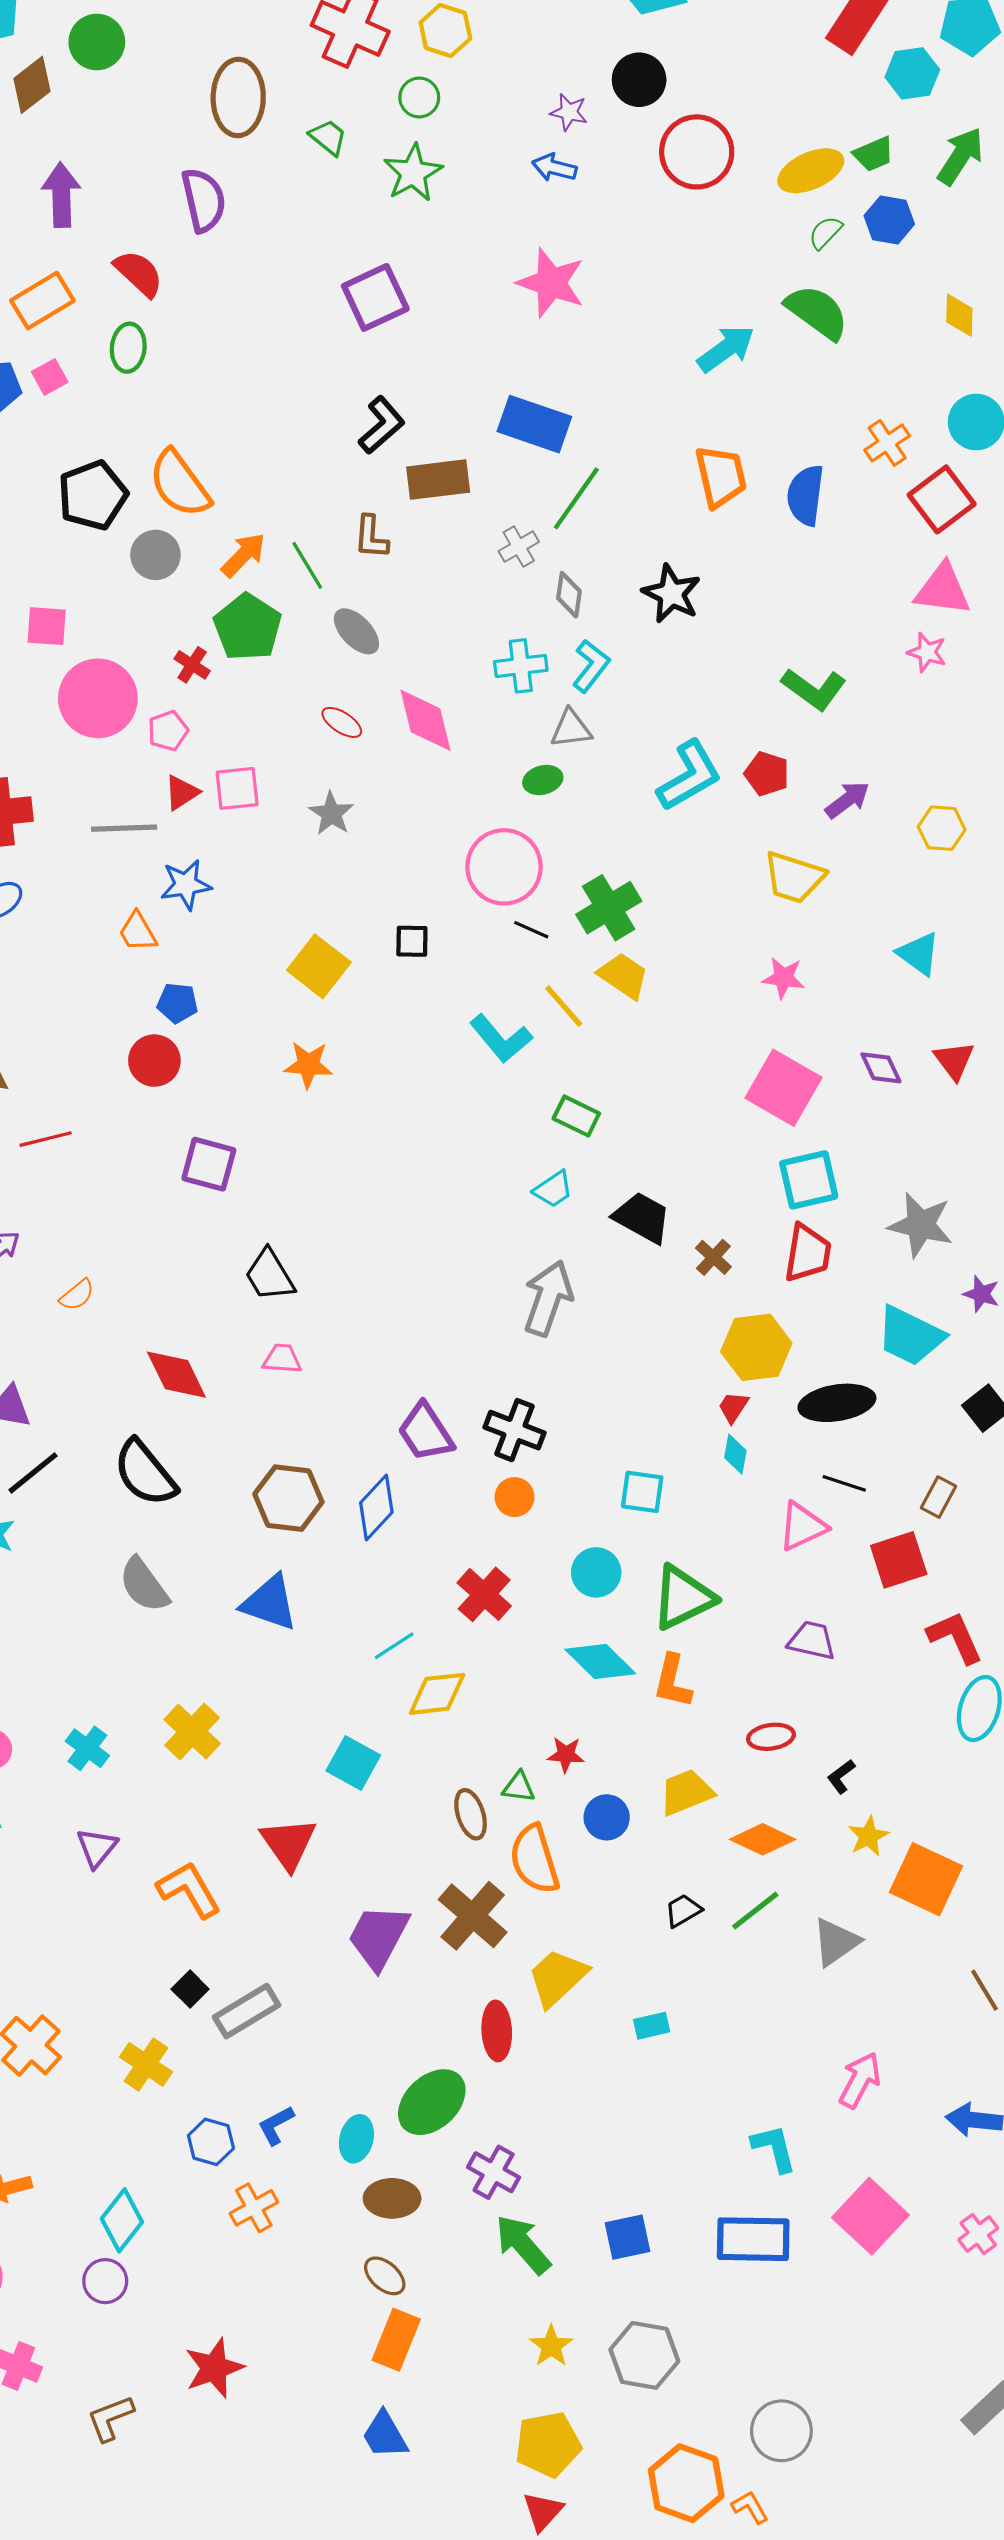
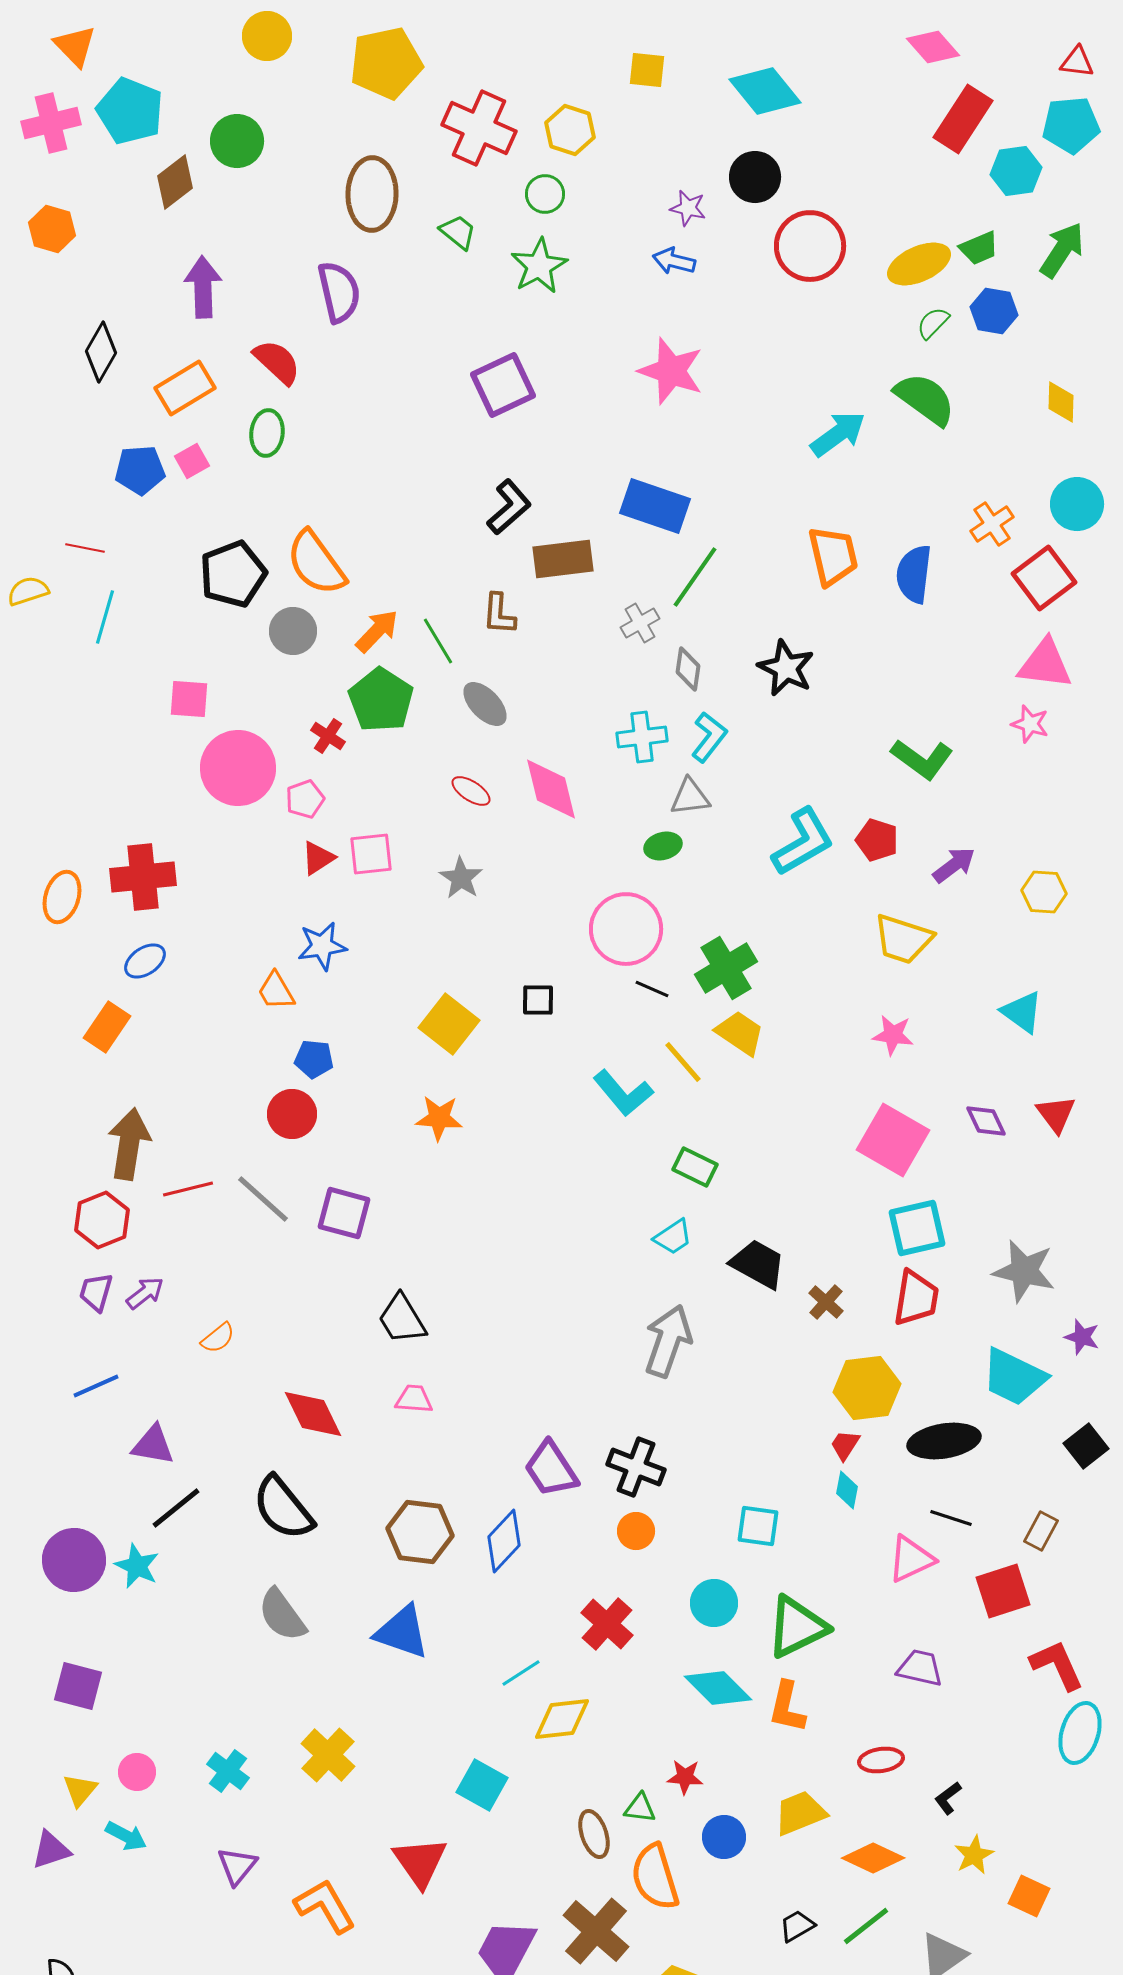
gray line: (124, 828) -> (263, 1199), moved, turned 44
orange square: (926, 1879) -> (1029, 1896), size x0.6

